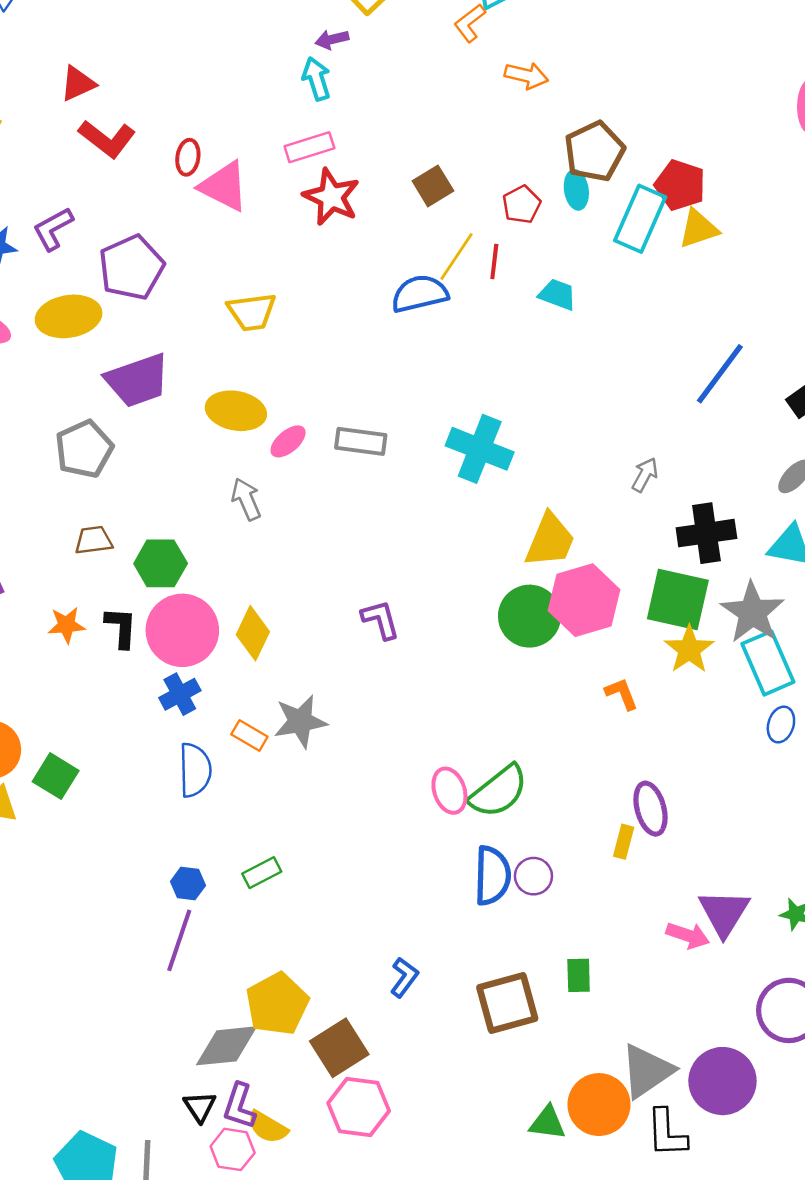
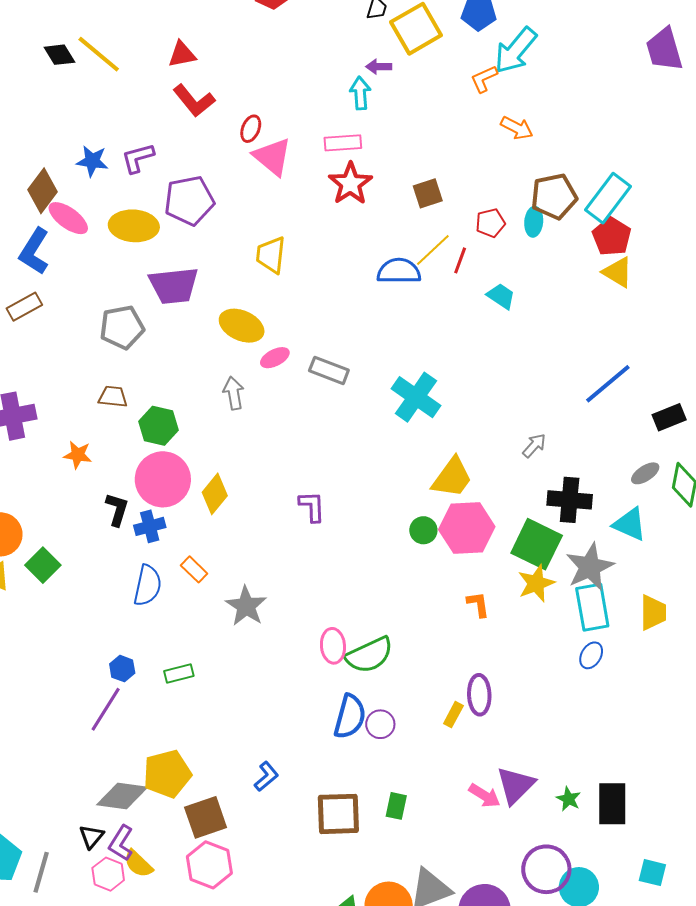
cyan rectangle: (640, 219) -> (608, 198), moved
yellow triangle: (698, 229) -> (618, 272), turned 36
yellow trapezoid: (252, 312) -> (271, 255), turned 90
green circle: (529, 616) -> (423, 530), size x0.6
black L-shape: (121, 627) -> (117, 509), moved
gray star: (300, 721) -> (246, 606), moved, turned 30

